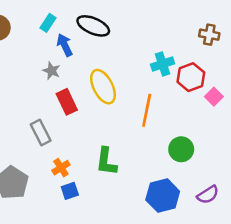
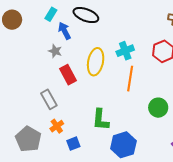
cyan cross: (163, 64) -> (125, 51), moved
yellow ellipse: (103, 87) -> (96, 62), turned 40
orange cross: (61, 168) -> (57, 126), moved
blue hexagon: (163, 196) -> (123, 145), moved

